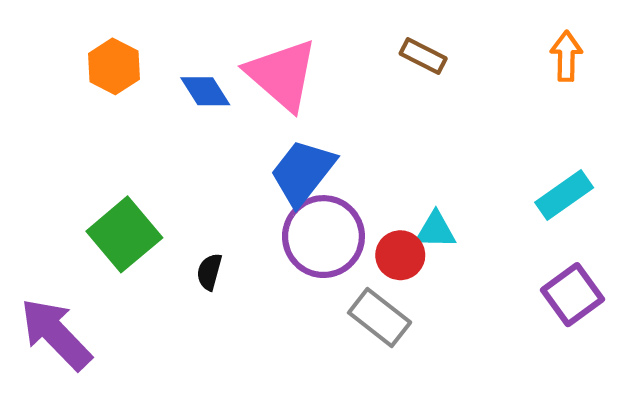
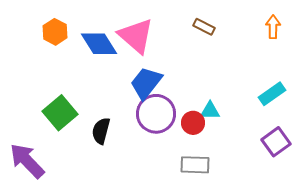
blue diamond: (205, 91) -> (99, 44), size x1.5
black semicircle: (209, 272) -> (101, 131), size x1.5
gray rectangle: (380, 317) -> (195, 165), moved, turned -36

